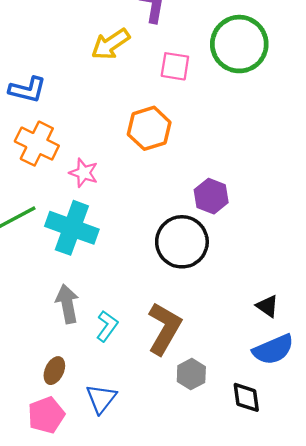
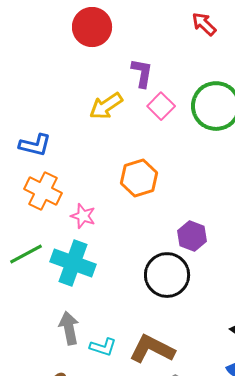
pink square: (175, 66) -> (161, 106), moved, turned 36
cyan L-shape: (107, 326) -> (103, 347), turned 72
brown L-shape: (164, 328) -> (152, 349), turned -93

